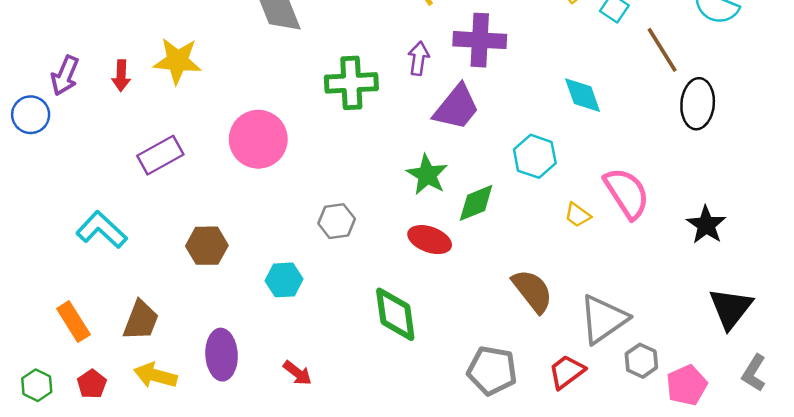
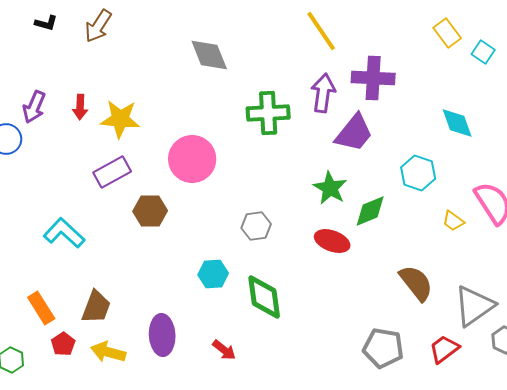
purple arrow: (419, 58) -> (323, 93), size x1.4
yellow star: (177, 61) -> (120, 119), moved
brown hexagon: (207, 246) -> (150, 211), moved
green diamond: (395, 314) -> (264, 297), moved
red pentagon: (92, 384) -> (63, 344), moved

